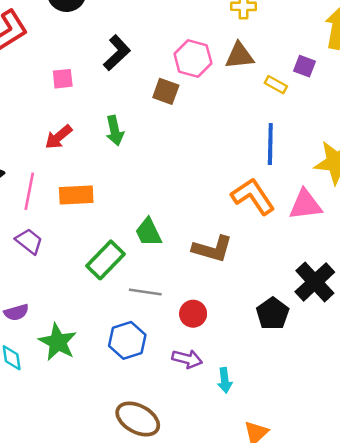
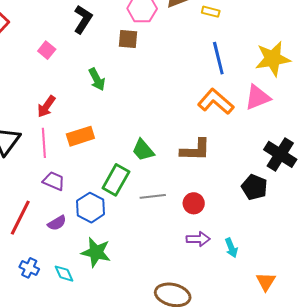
pink square: (63, 79) -> (47, 50), turned -30
red arrow: (59, 137) -> (46, 106), moved
purple semicircle: (16, 312) -> (57, 223), moved
blue hexagon: (127, 340) -> (91, 208), moved

